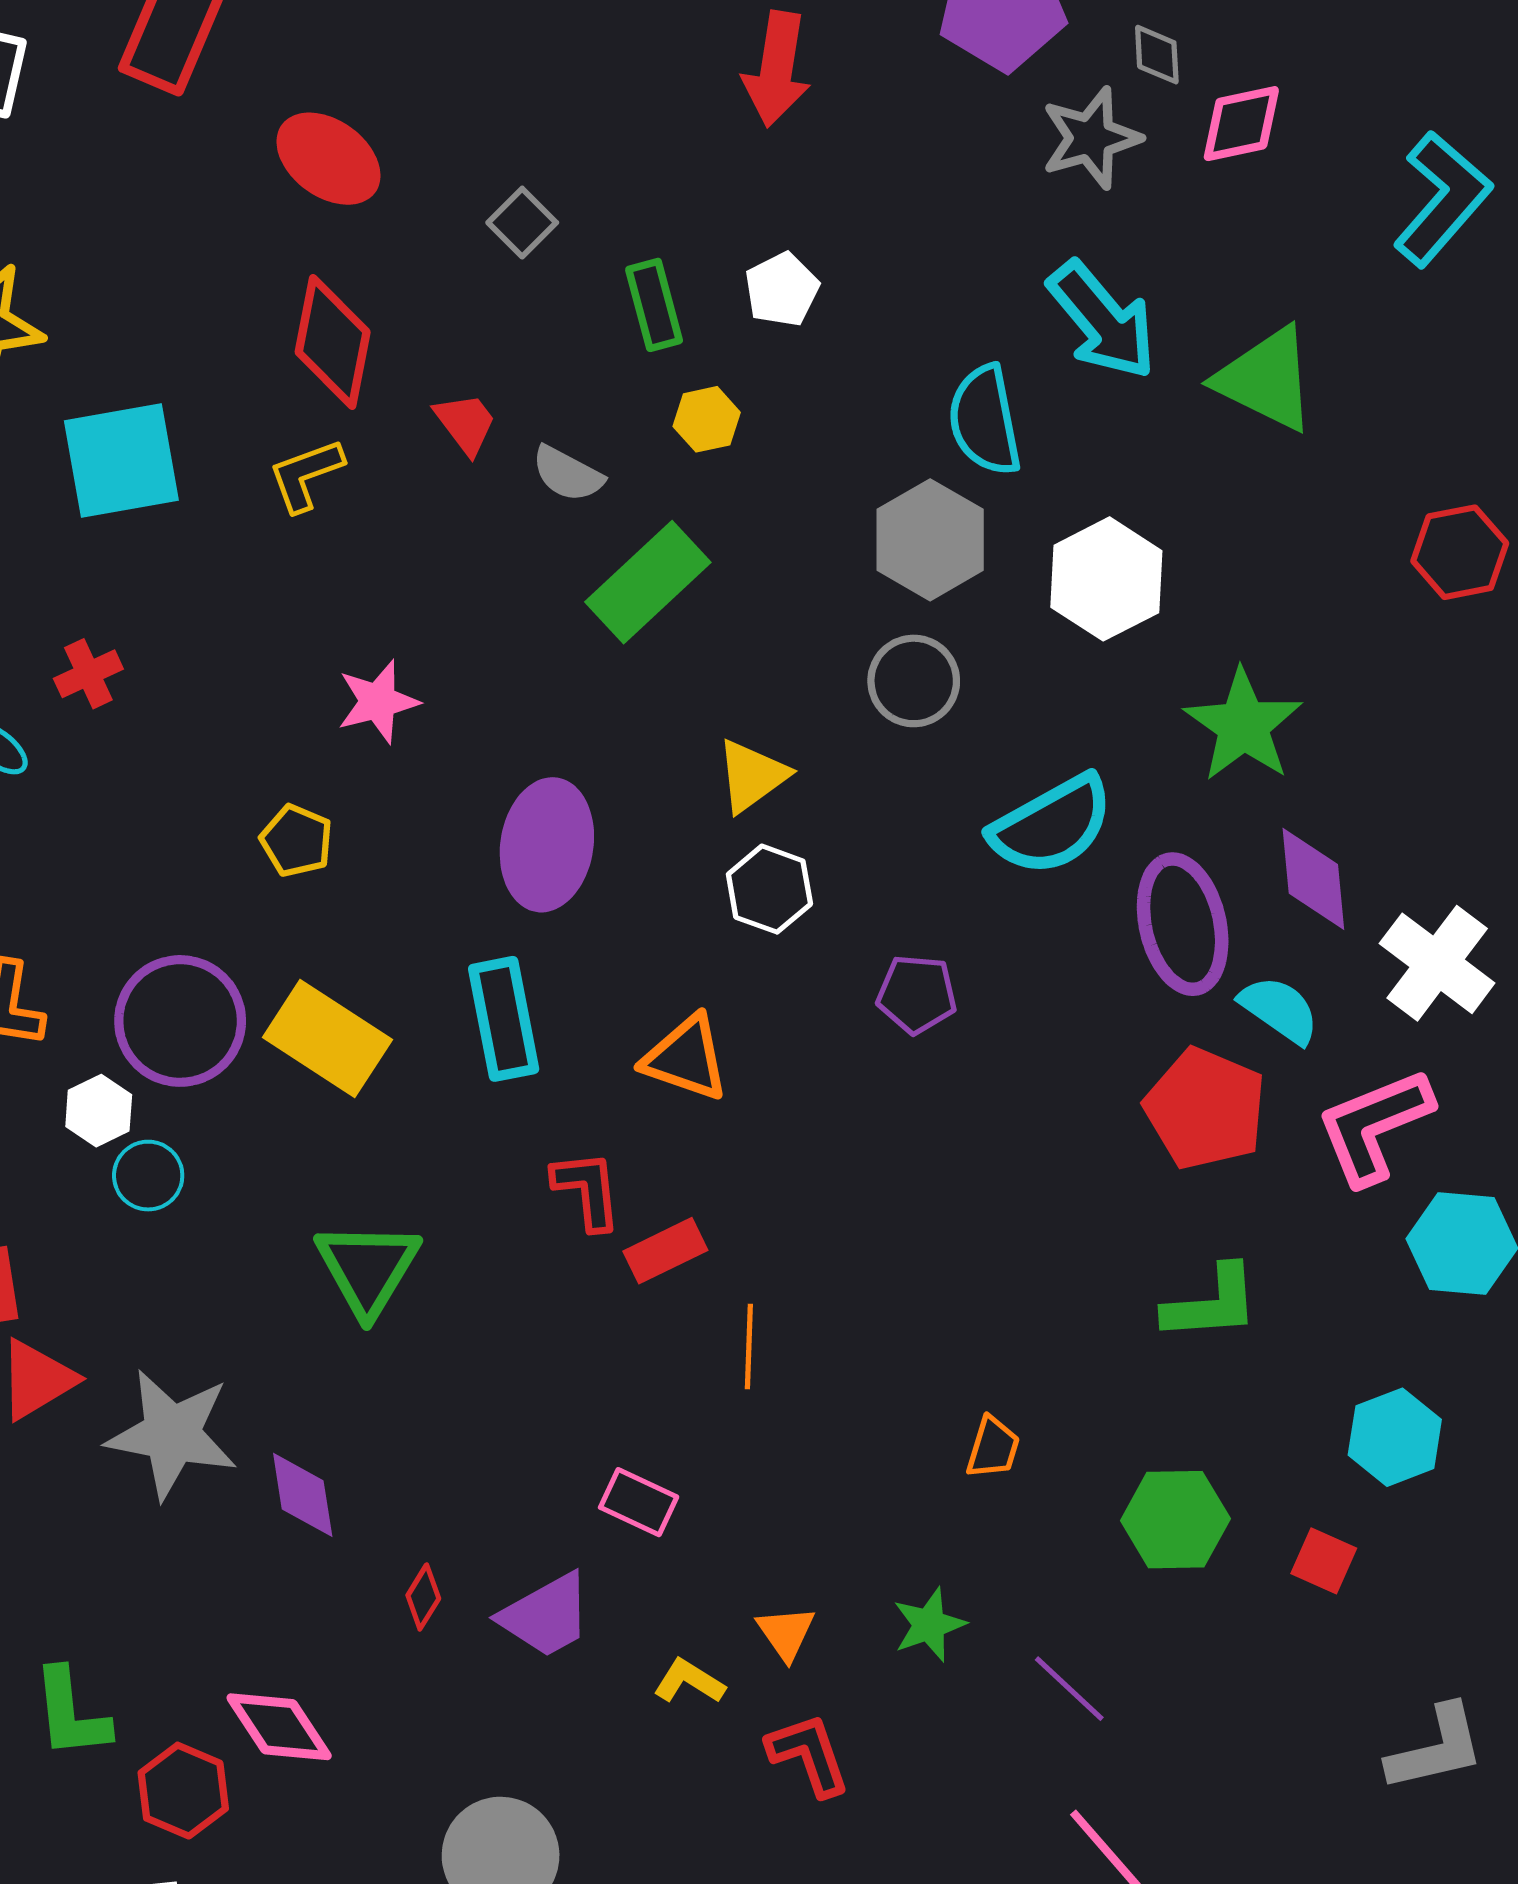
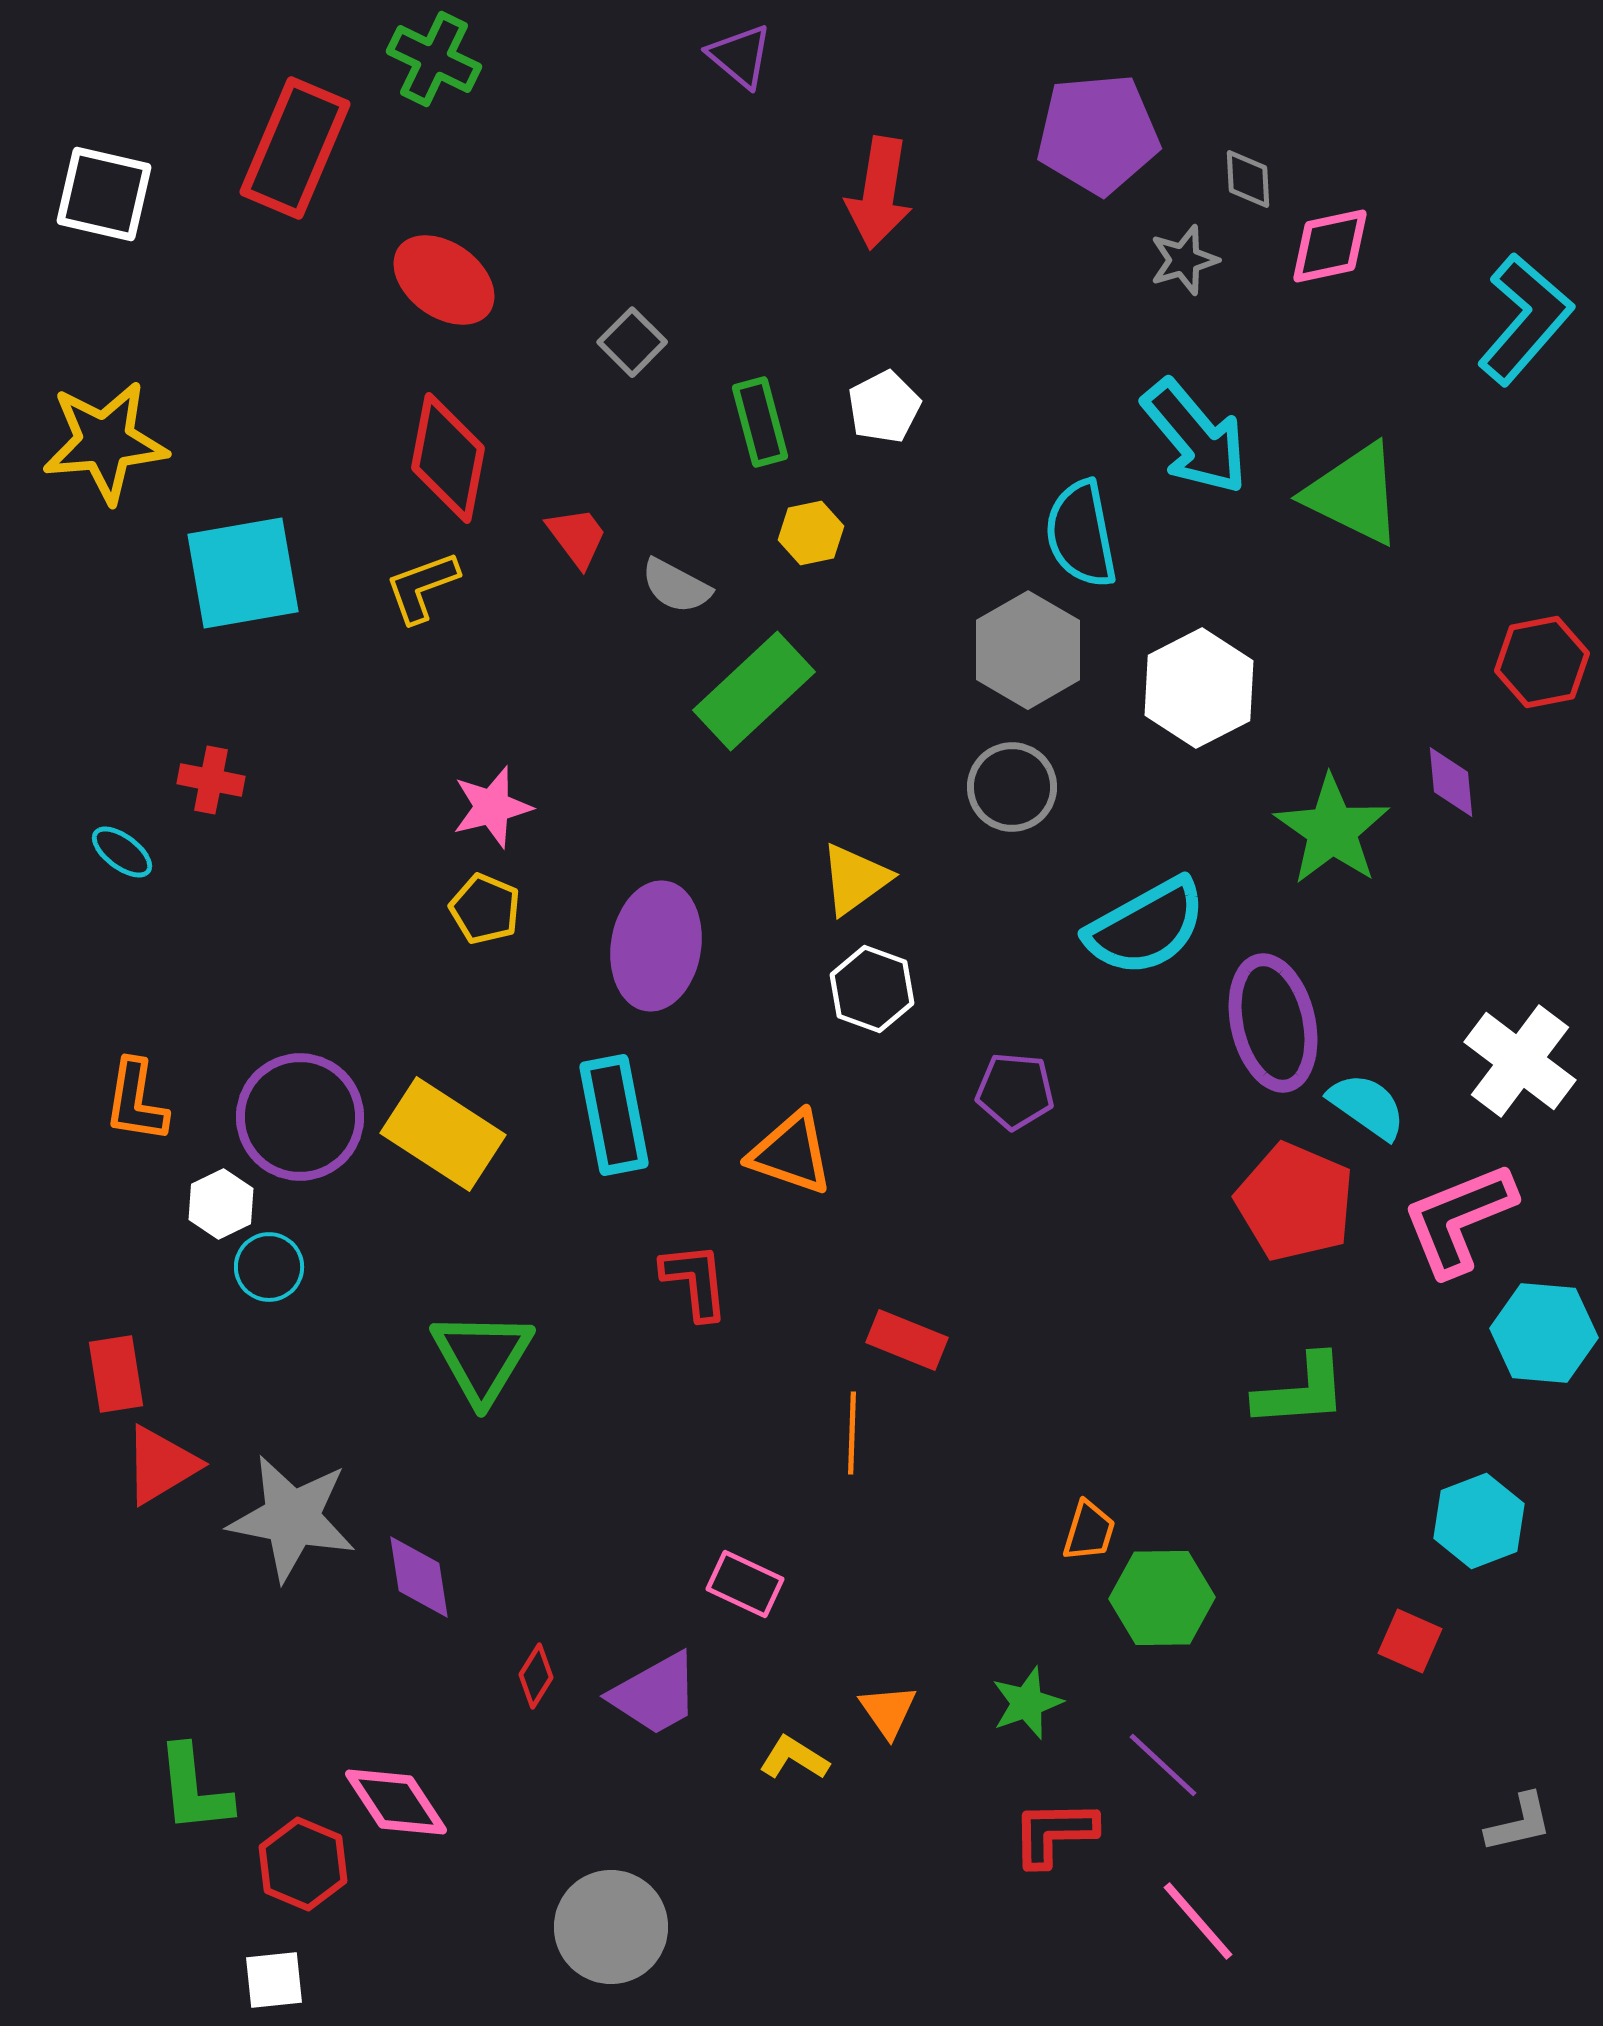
gray star: (1091, 138) -> (1184, 260), size x0.7
red cross: (88, 674) -> (211, 780), turned 36
yellow pentagon: (297, 841) -> (485, 909), moved
purple diamond: (1313, 879) -> (1451, 782), moved, size x0.7
red rectangle: (665, 1251) -> (907, 1340), moved, turned 48
green hexagon: (1175, 1520) -> (1162, 1598), moved
gray L-shape: (1436, 1748) -> (1519, 1823), size x0.7
red L-shape: (809, 1755) -> (1054, 1833), moved, turned -72

